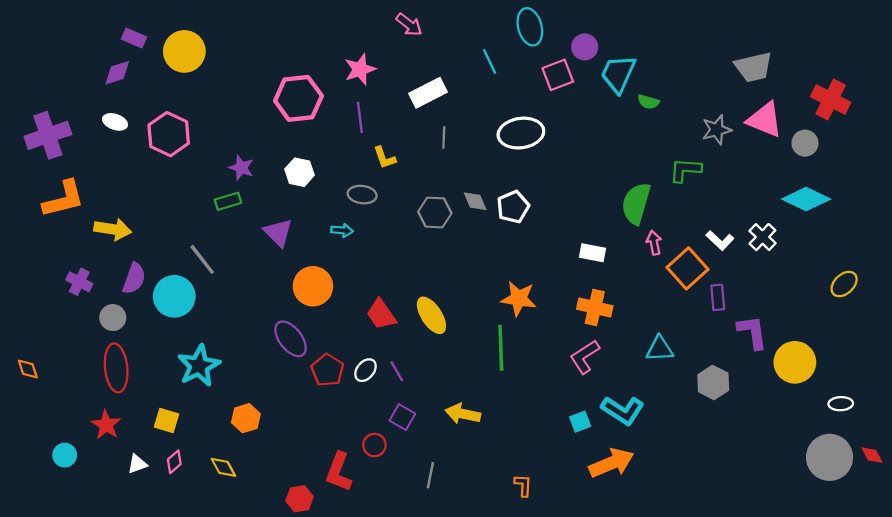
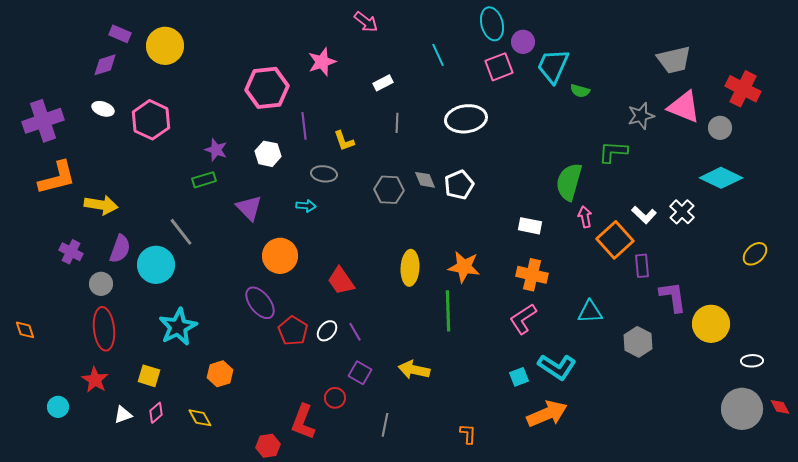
cyan ellipse: (530, 27) -> (492, 24), moved
white rectangle: (428, 93) -> (383, 83), size x0.6
purple line: (360, 117) -> (304, 126), moved
yellow ellipse: (431, 315) -> (410, 268), moved, turned 36

